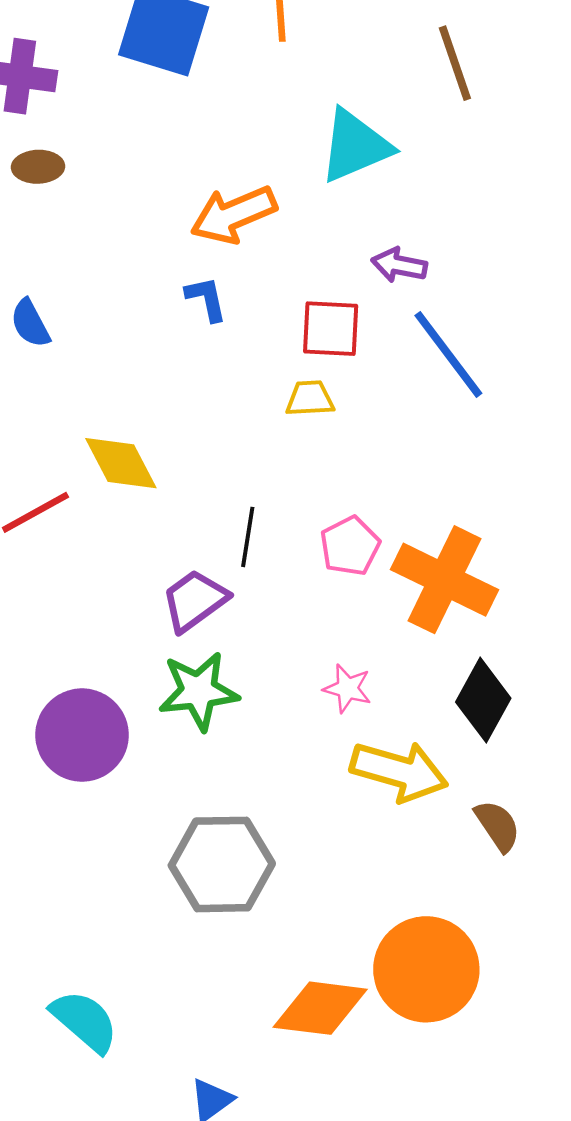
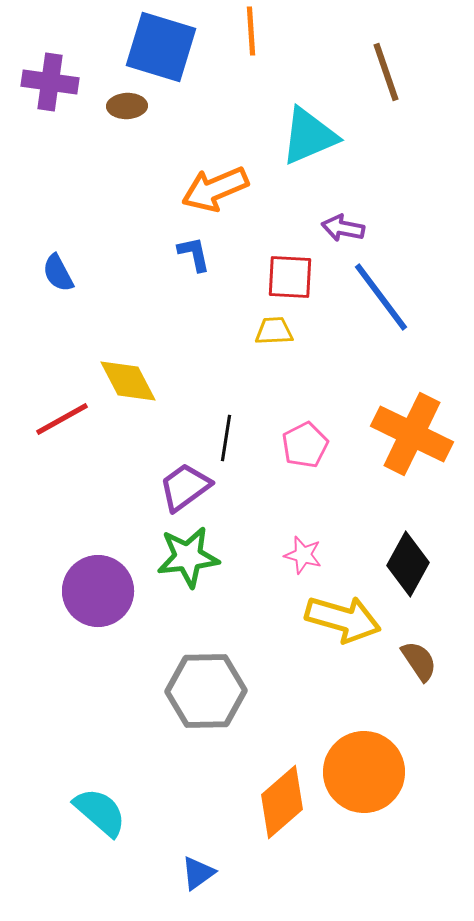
brown ellipse: (38, 167) -> (127, 106), moved
orange cross: (444, 580) -> (412, 434), moved
orange diamond: (320, 1008) -> (282, 802), turned -48

